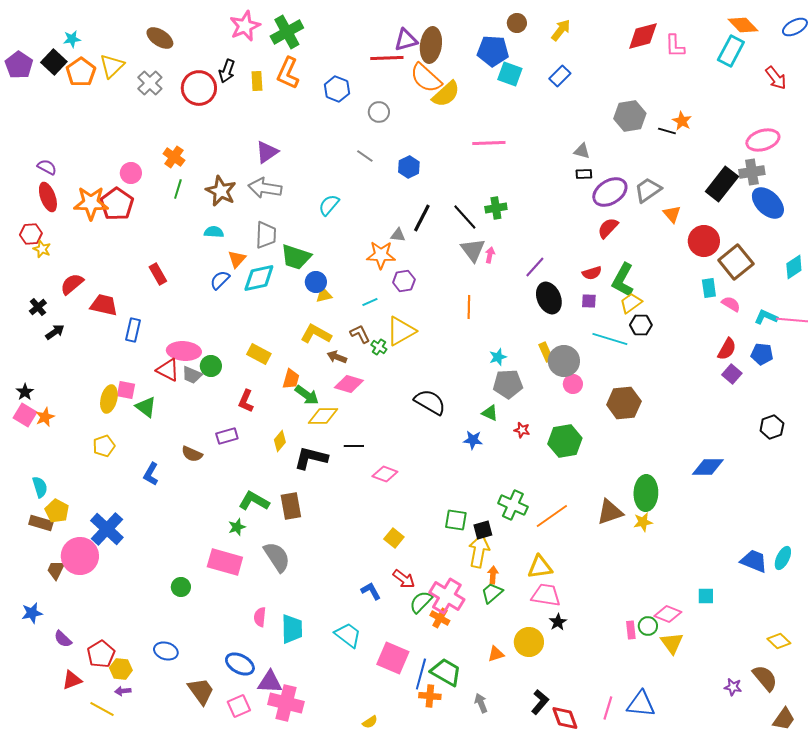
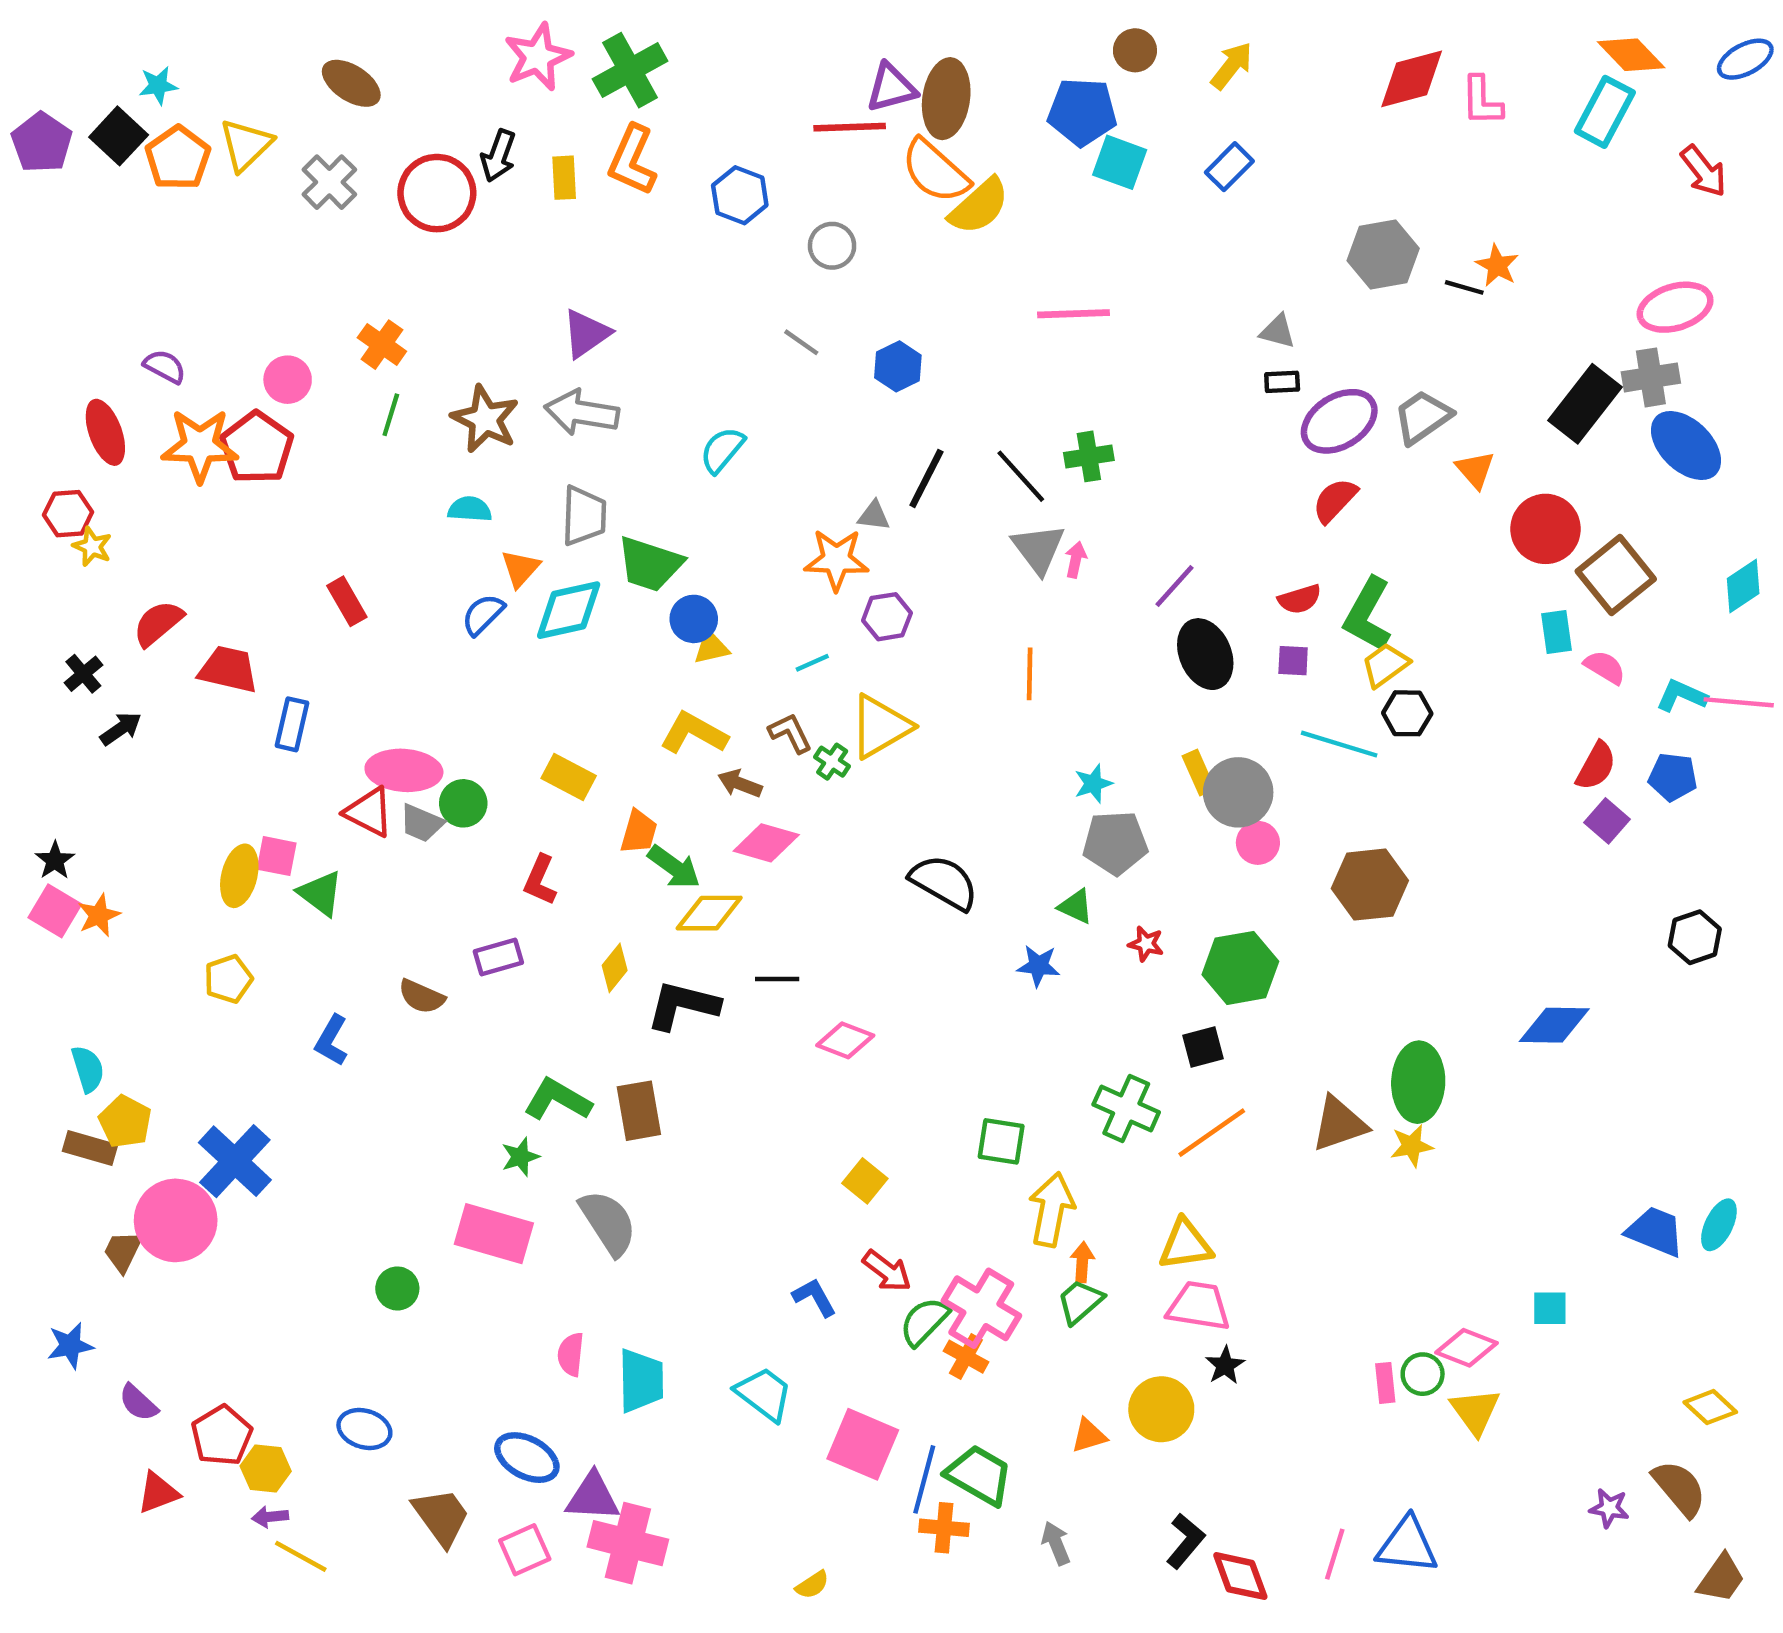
purple semicircle: (47, 167) -> (165, 366), moved
black square: (483, 530) -> (1203, 1047), moved
yellow line: (102, 709) -> (301, 1556), moved

